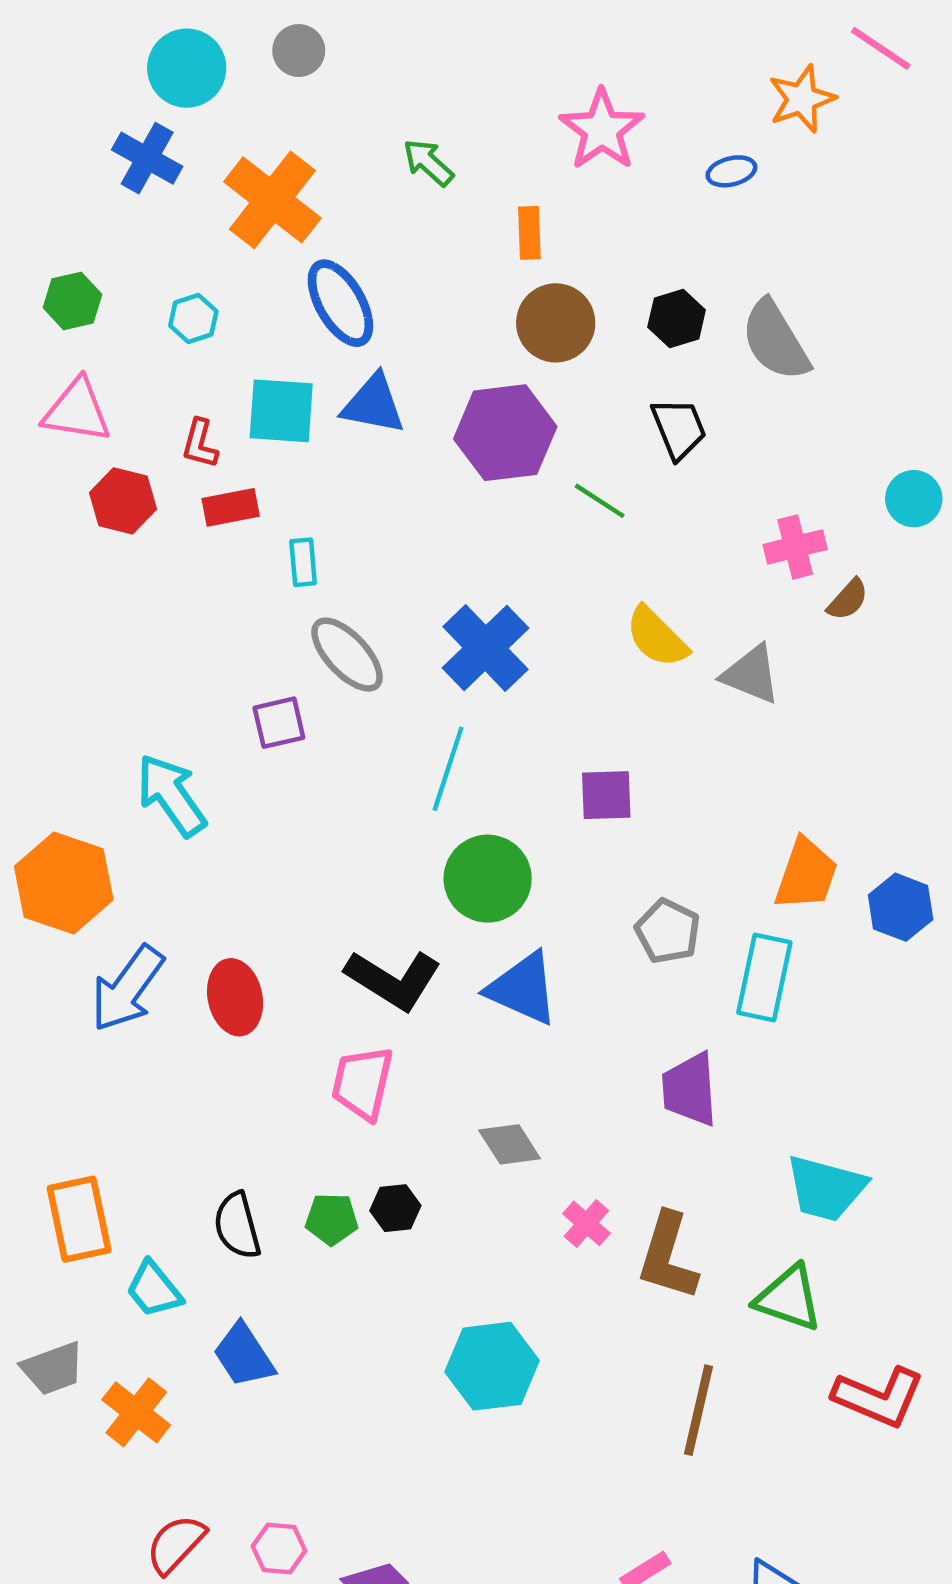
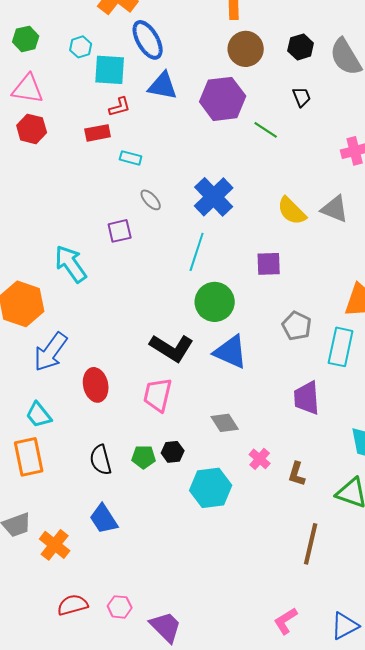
cyan square: (281, 411) -> (110, 70), moved
black trapezoid: (679, 428) -> (302, 97), size x0.7
red L-shape: (200, 444) -> (120, 107), moved, turned -120
red hexagon: (123, 501) -> (32, 129), moved
cyan rectangle: (303, 562) -> (131, 158), turned -70
yellow semicircle: (657, 637) -> (292, 211), moved
gray ellipse: (347, 655) -> (151, 200), size x0.6
red ellipse: (235, 997) -> (96, 385), moved
brown L-shape: (668, 1256) -> (297, 474), size x0.6
cyan trapezoid: (154, 1289) -> (39, 415), moved
cyan hexagon: (492, 1366) -> (211, 488), moved
red semicircle: (176, 1544) -> (73, 605), turned 32

